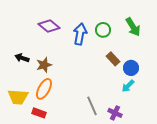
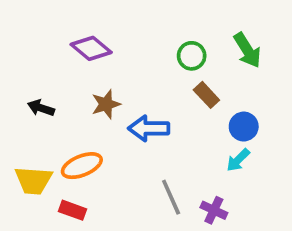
blue arrow: (80, 34) -> (149, 128), moved, turned -100
brown rectangle: (113, 59) -> (206, 95), moved
brown star: (44, 65) -> (106, 104), moved
orange ellipse: (44, 89) -> (82, 166), turned 40

